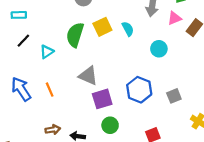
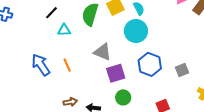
black line: (23, 41) -> (52, 13), moved
cyan circle: (159, 49) -> (136, 31), moved, size x1.5
cyan triangle: (47, 52) -> (64, 30), turned 32

